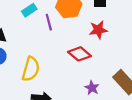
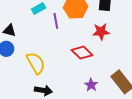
yellow semicircle: (31, 69) -> (36, 63), turned -50

